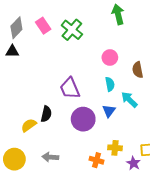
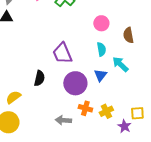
yellow semicircle: (29, 125) -> (13, 97), moved
yellow cross: (115, 148) -> (106, 111), turned -32
gray arrow: (50, 157) -> (63, 120), moved
orange cross: (97, 160) -> (85, 108), moved

